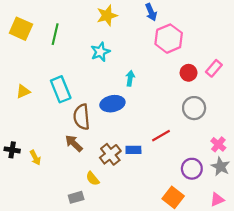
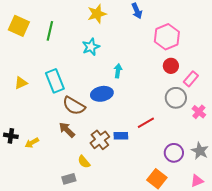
pink hexagon: (169, 39) -> (167, 37), moved
pink rectangle: (214, 68) -> (191, 79), moved
brown semicircle: (82, 117) -> (74, 106), turned -55
pink cross: (218, 144) -> (199, 112), moved
yellow arrow: (35, 158) -> (32, 143), turned 88

